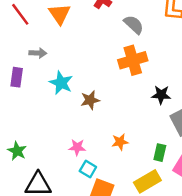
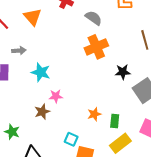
brown star: (90, 100) -> (42, 112), moved
pink star: (77, 147) -> (56, 96), moved
green rectangle: (160, 153) -> (115, 121), moved

